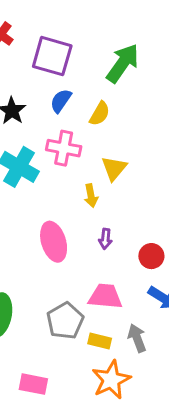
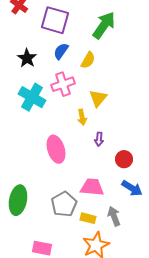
pink cross: (64, 148) -> (63, 84), turned -30
purple arrow: (105, 239) -> (99, 139), moved

